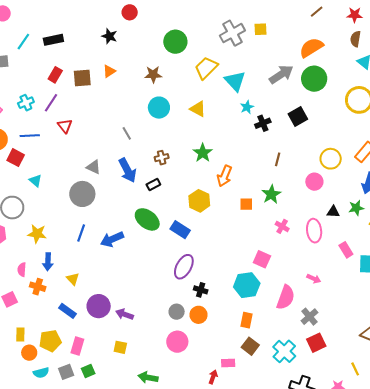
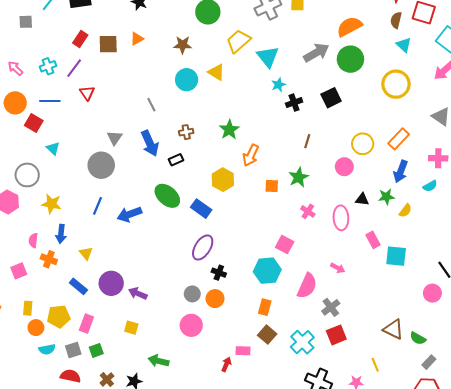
yellow triangle: (198, 109) -> (216, 72), moved
gray triangle: (94, 167) -> (115, 138), turned 35

